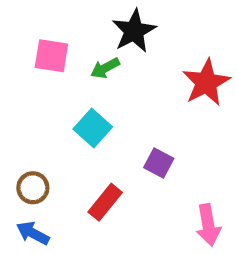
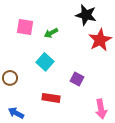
black star: (134, 31) -> (86, 15), moved, turned -30
brown circle: (33, 188) -> (10, 78), moved
red rectangle: (105, 202) -> (51, 98), turned 60

